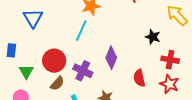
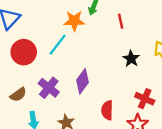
black star: (153, 37) -> (131, 59), moved
red circle: (54, 61) -> (24, 52), moved

